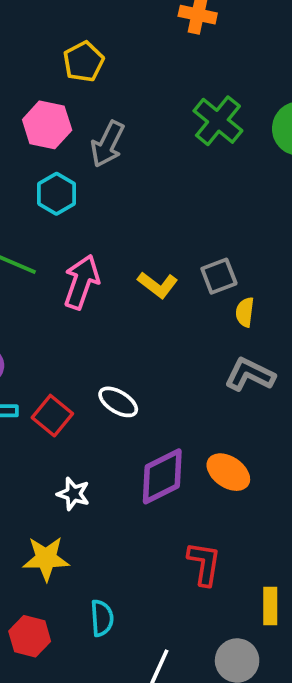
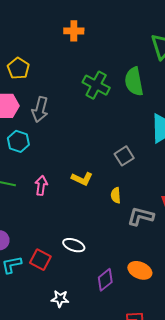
gray square: (219, 276) -> (124, 156), moved
pink arrow: (81, 282) -> (41, 185), size x0.7
yellow semicircle: (245, 312) -> (116, 195), moved
purple diamond: (162, 476) -> (105, 280), size x0.7

